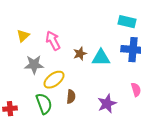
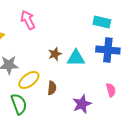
pink arrow: (53, 41) -> (28, 20), moved
brown semicircle: (71, 97) -> (52, 88), moved

